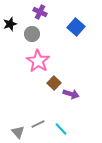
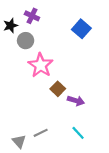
purple cross: (40, 12) -> (32, 16), moved
gray circle: (32, 34) -> (26, 41), moved
cyan line: (61, 129) -> (78, 133), moved

